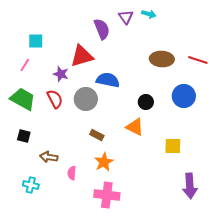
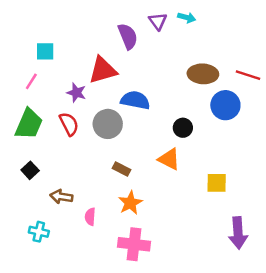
blue circle: (184, 96) -> (225, 105), moved
green trapezoid: (23, 99) -> (29, 124), turned 84
black square: (24, 136) -> (30, 170), turned 32

